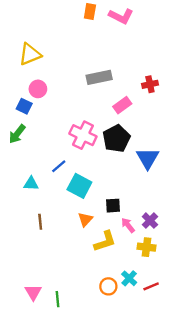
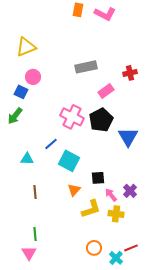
yellow cross: (146, 247) -> (116, 214), moved
cyan cross: (129, 278) -> (116, 258), moved
green line: (58, 299) -> (35, 234), moved

